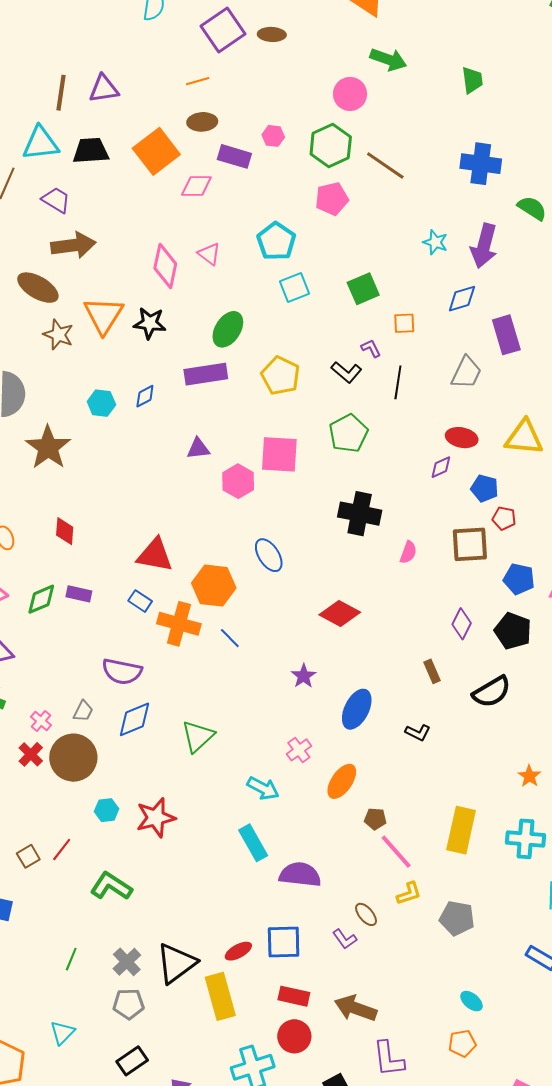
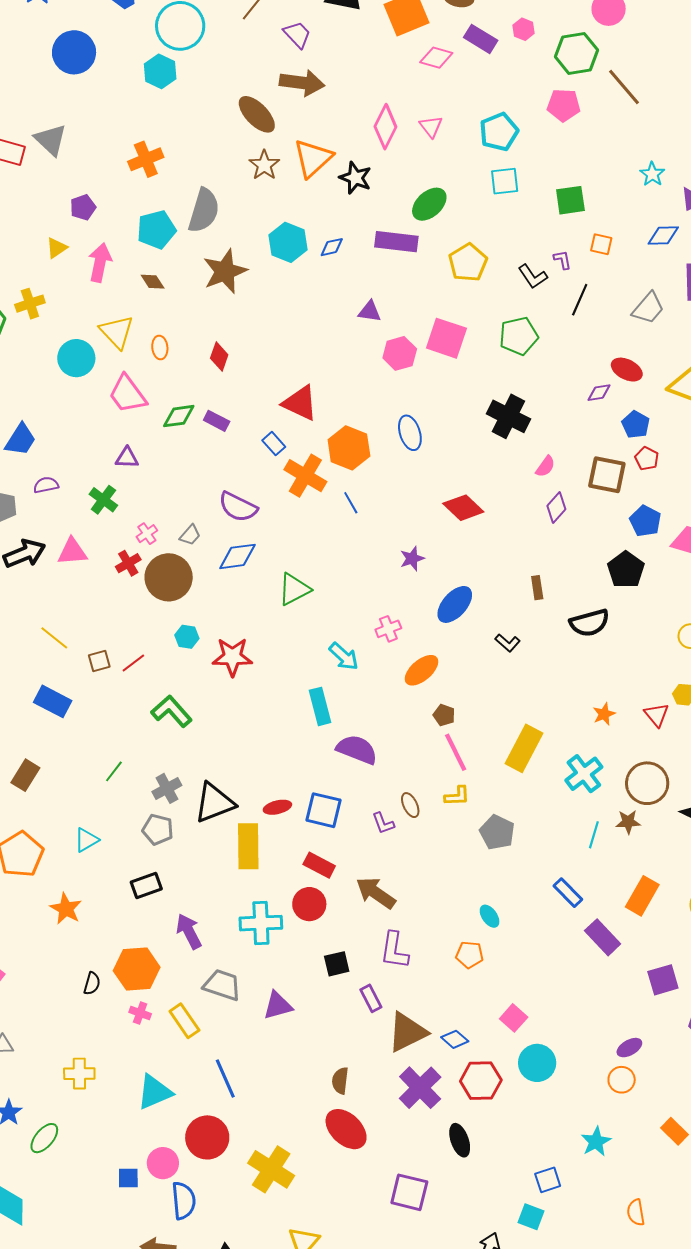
cyan hexagon: (101, 403) -> (288, 242), size x1.4
purple diamond: (462, 624) -> (556, 508), moved
cyan cross: (525, 839) -> (584, 774), turned 33

